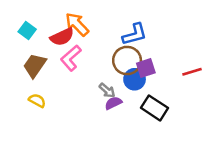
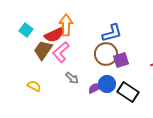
orange arrow: (77, 24) -> (66, 25), turned 45
brown trapezoid: (35, 66) -> (43, 50), moved
blue circle: (135, 79) -> (107, 84), moved
gray arrow: (107, 90) -> (72, 78), moved

